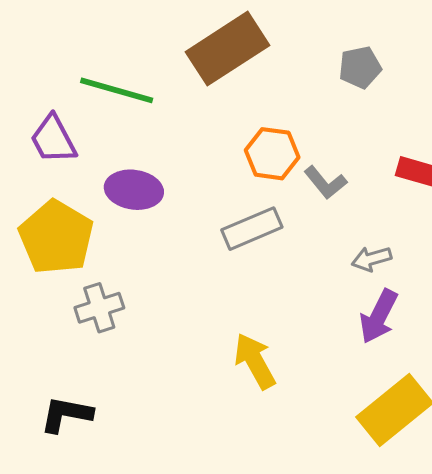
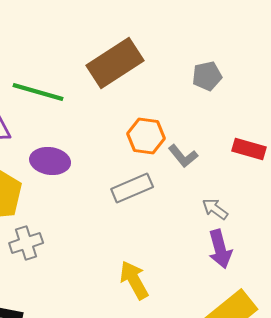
gray arrow: (371, 259) -> (215, 209), turned 52
purple arrow: (379, 316) -> (220, 249), turned -42

